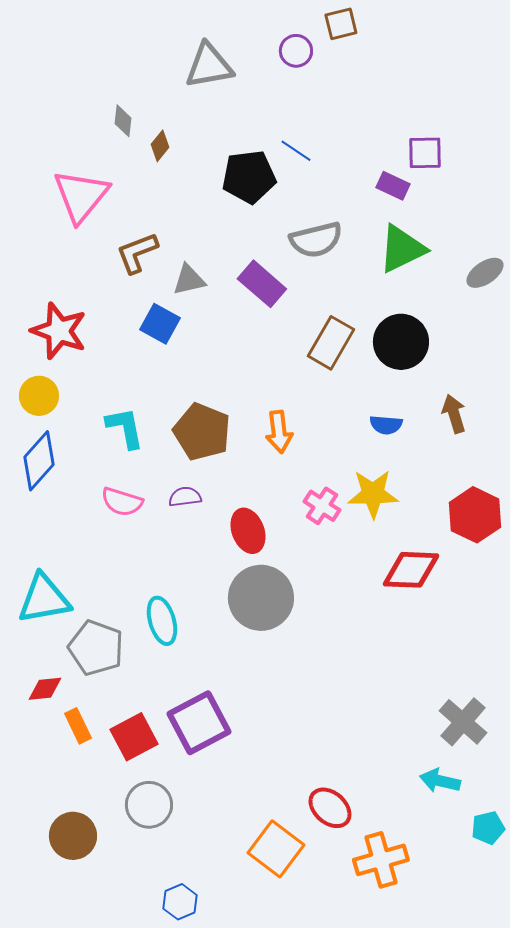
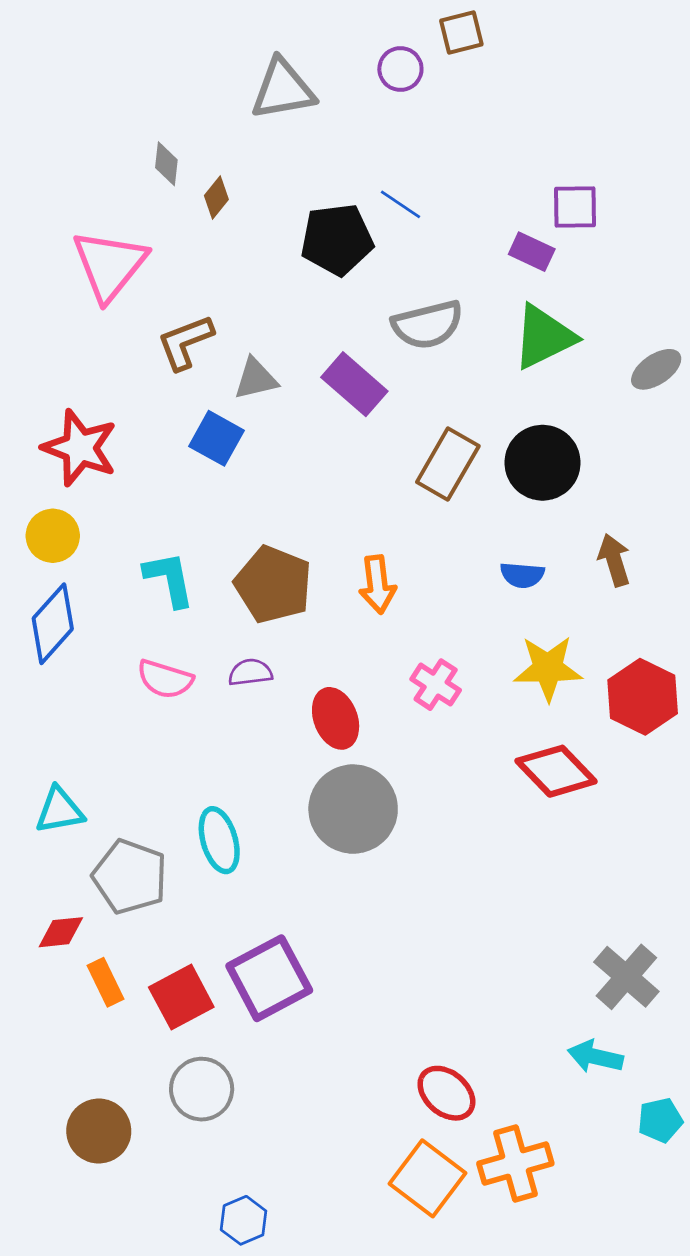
yellow star: (373, 494) -> (548, 668), moved
red diamond: (411, 570) -> (556, 771), turned 44
cyan triangle: (44, 599) -> (60, 810), size x0.7
orange square: (276, 849) -> (428, 1178), moved

